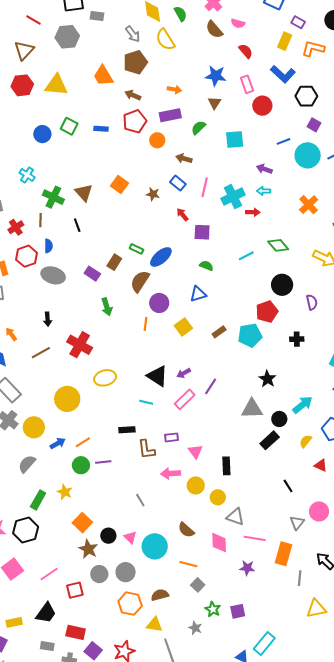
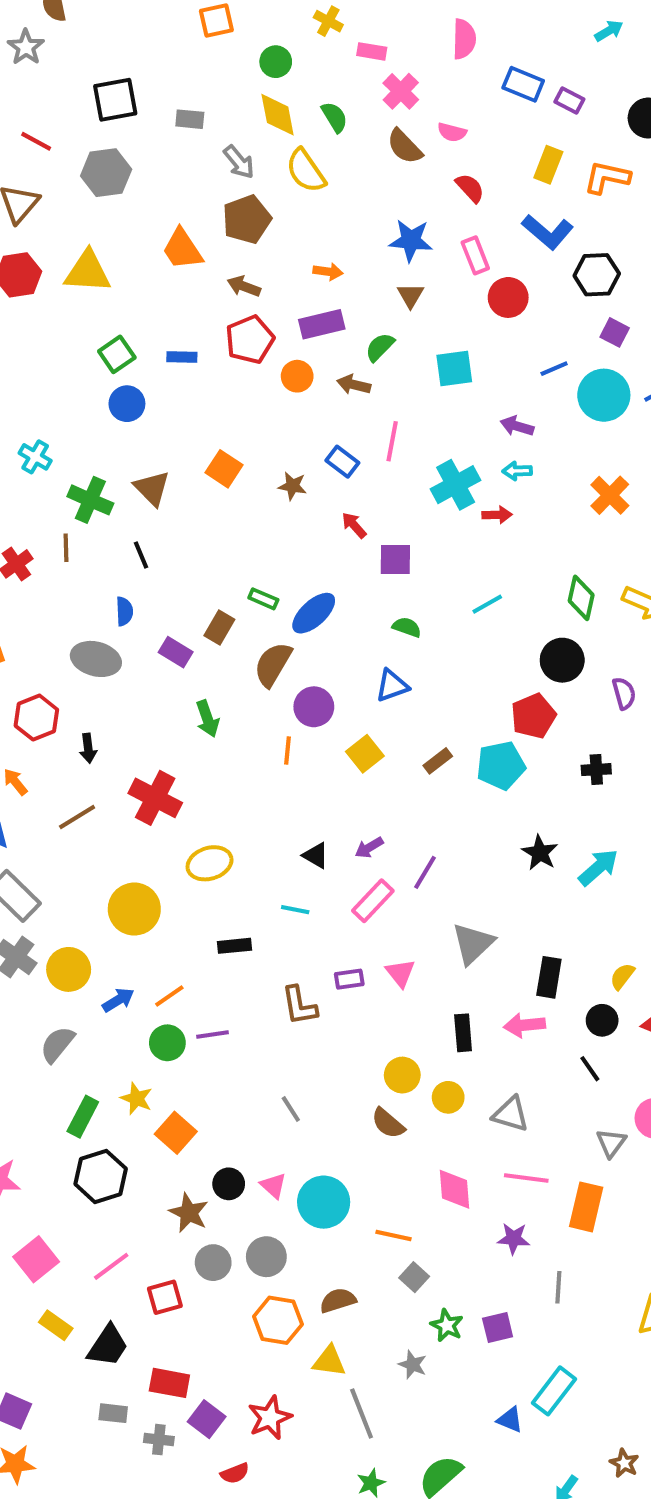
gray rectangle: (97, 16) -> (190, 119), moved
purple rectangle: (298, 22) -> (569, 100), moved
green square: (69, 126) -> (117, 354), turned 30
blue circle: (42, 134) -> (127, 404), moved
brown arrow: (184, 158) -> (354, 385), moved
pink line: (205, 187) -> (392, 441), moved
green diamond: (278, 245) -> (581, 598), moved, turned 55
blue semicircle: (48, 246) -> (124, 611), moved
red hexagon: (27, 256) -> (36, 718), moved
black triangle: (157, 376) -> (316, 856), size x0.6
cyan arrow: (303, 405) -> (598, 867), moved
gray triangle: (252, 409) -> (473, 944), moved, turned -40
black circle: (279, 419) -> (602, 1020), moved
black rectangle: (127, 430) -> (235, 946), moved
black rectangle: (270, 440) -> (549, 977), turned -36
pink triangle: (195, 451) -> (400, 973), moved
pink arrow: (171, 473) -> (524, 1025), moved
gray triangle: (235, 517) -> (511, 1114), moved
orange square: (82, 523) -> (176, 1133), moved
black hexagon: (26, 530) -> (101, 1176), moved
brown semicircle: (186, 530) -> (388, 1123), moved
gray line: (300, 578) -> (558, 1287), moved
yellow rectangle: (14, 622) -> (56, 1325), moved, turned 49

